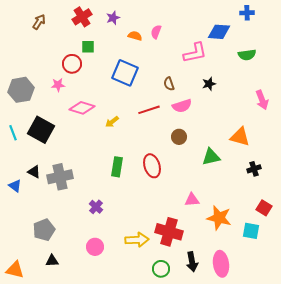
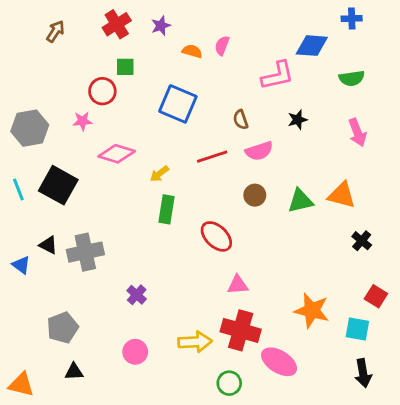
pink arrow: (262, 100) -> (357, 132), moved
green triangle: (211, 157) -> (300, 201), moved
red ellipse: (152, 166) -> (216, 236), turned -30
green rectangle: (117, 167) -> (167, 209), moved
black cross: (254, 169) -> (362, 241), turned -32
pink triangle: (192, 200) -> (238, 285), moved
black arrow: (192, 262) -> (363, 373), moved
pink ellipse: (221, 264) -> (279, 362), moved, turned -50

